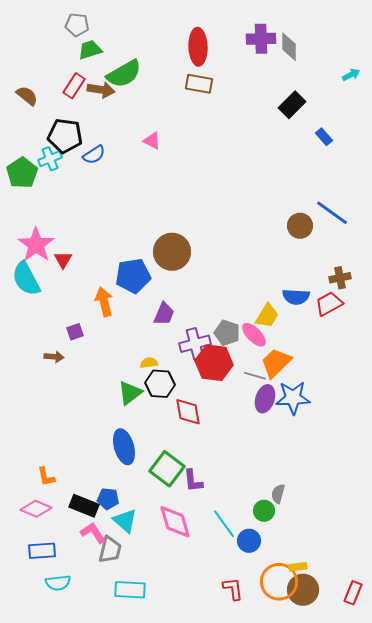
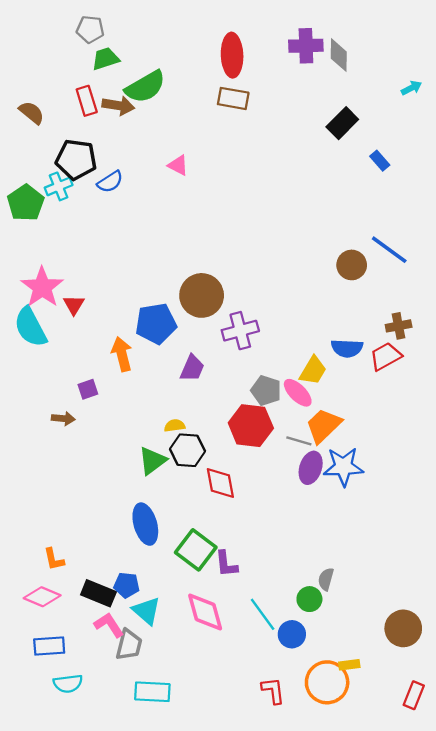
red rectangle: (74, 86) -> (87, 101), turned -50
purple cross: (195, 344) -> (240, 331), moved
brown circle: (303, 590) -> (403, 628), moved

